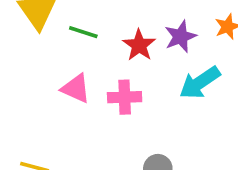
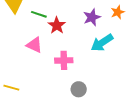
red star: (139, 45) -> (57, 25), moved
pink cross: (125, 97) -> (64, 60), moved

